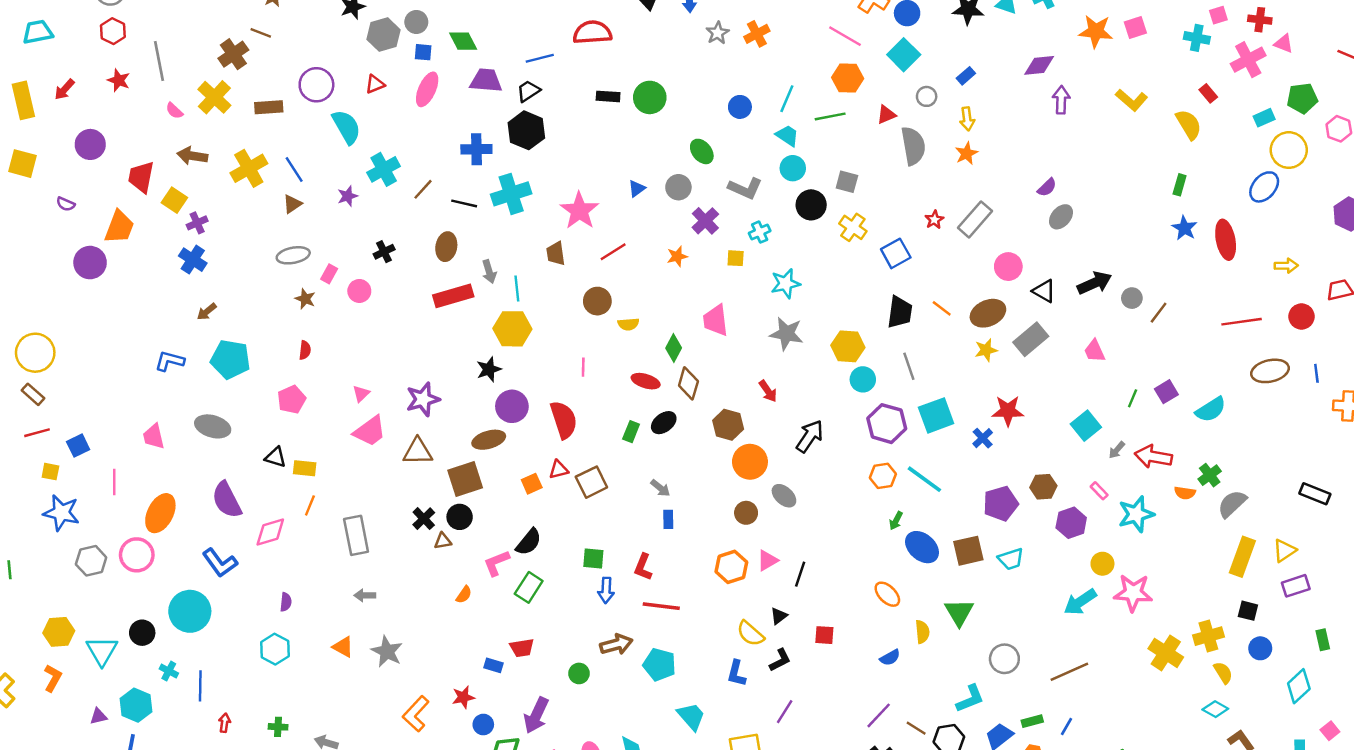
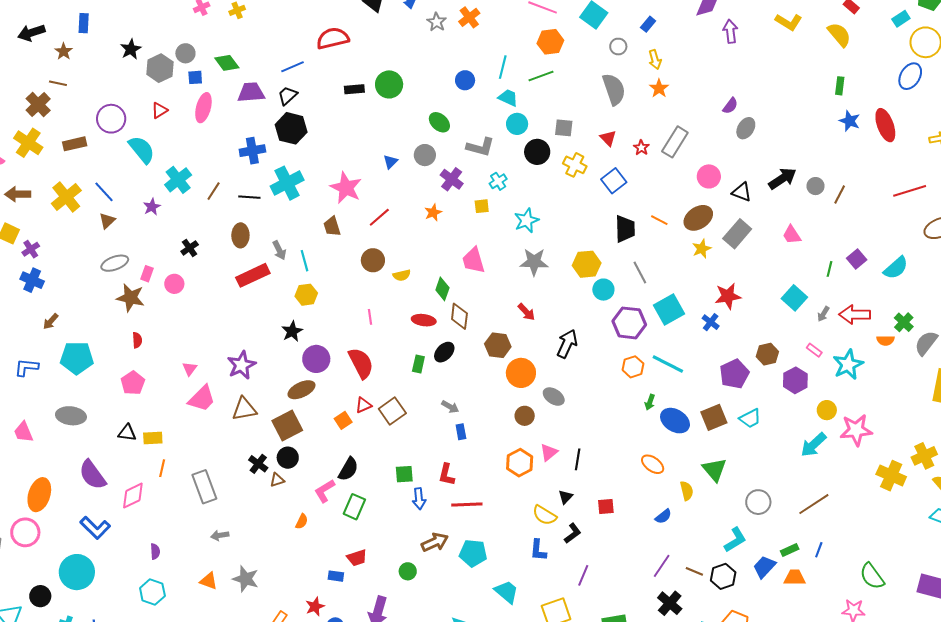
red triangle: (886, 115) -> (608, 138), moved, turned -42
brown star: (305, 299) -> (131, 298), size x1.6
yellow hexagon: (512, 329) -> (306, 295), size x0.7

